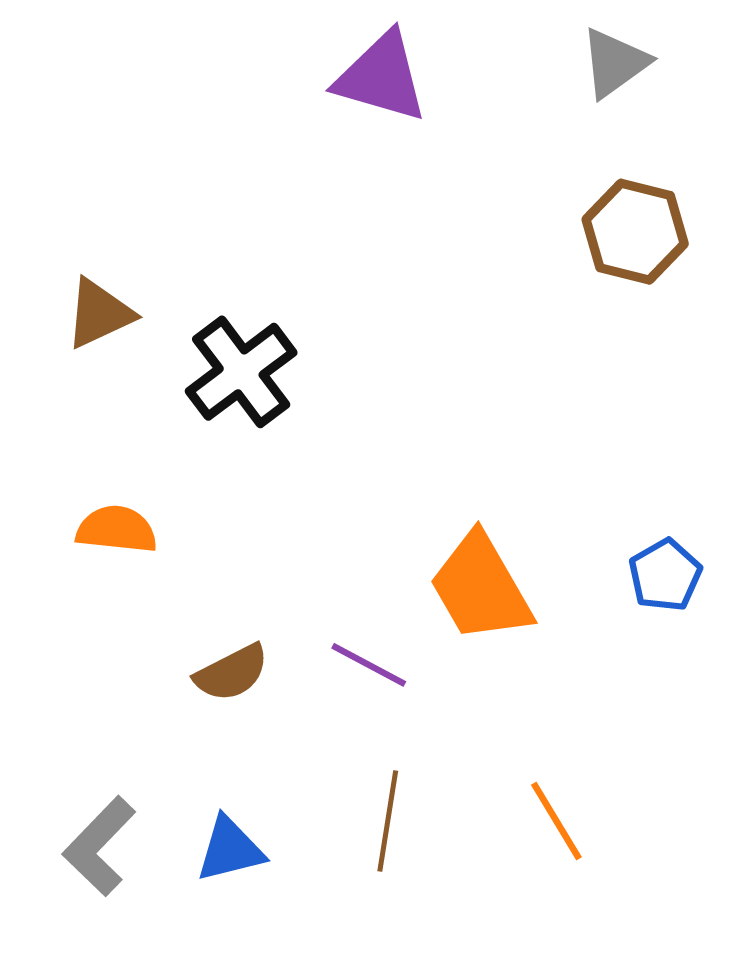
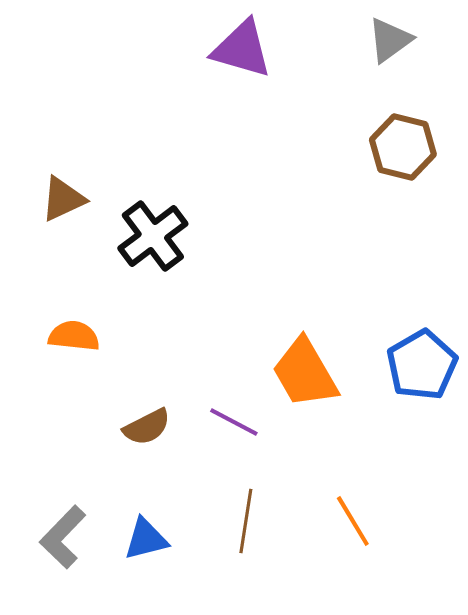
blue pentagon: (665, 575) -> (422, 365), size x1.5

